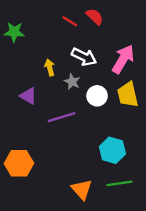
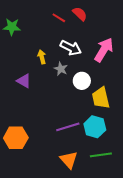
yellow trapezoid: (128, 95) -> (101, 98), moved
purple line: (62, 117) -> (68, 127), moved

